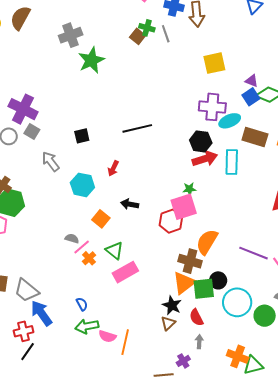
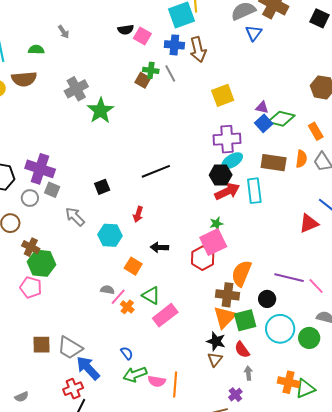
brown semicircle: (20, 18) -> (24, 79), turned -115
cyan ellipse: (230, 121) -> (232, 161), moved
black circle: (218, 280) -> (267, 299), moved

